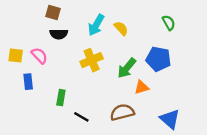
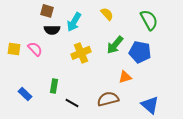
green semicircle: (169, 23) -> (149, 20), size x1.5
cyan arrow: (96, 25) -> (74, 22), moved
yellow semicircle: (121, 28) -> (107, 14), moved
green arrow: (127, 68) -> (115, 45), moved
blue rectangle: (28, 82) -> (25, 94), moved, turned -40

